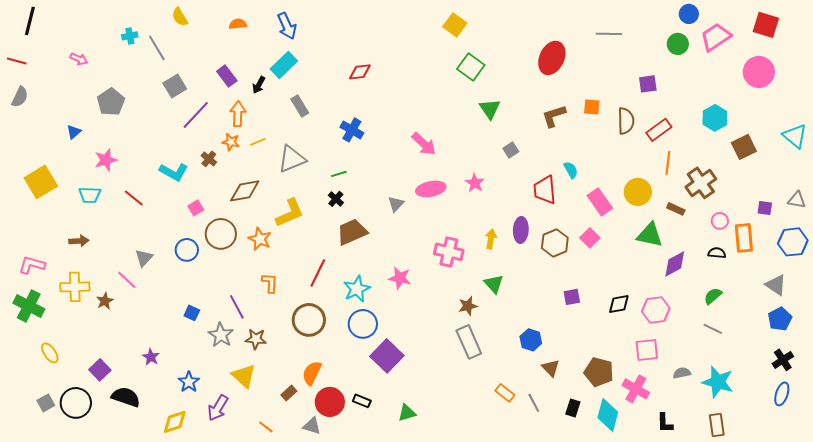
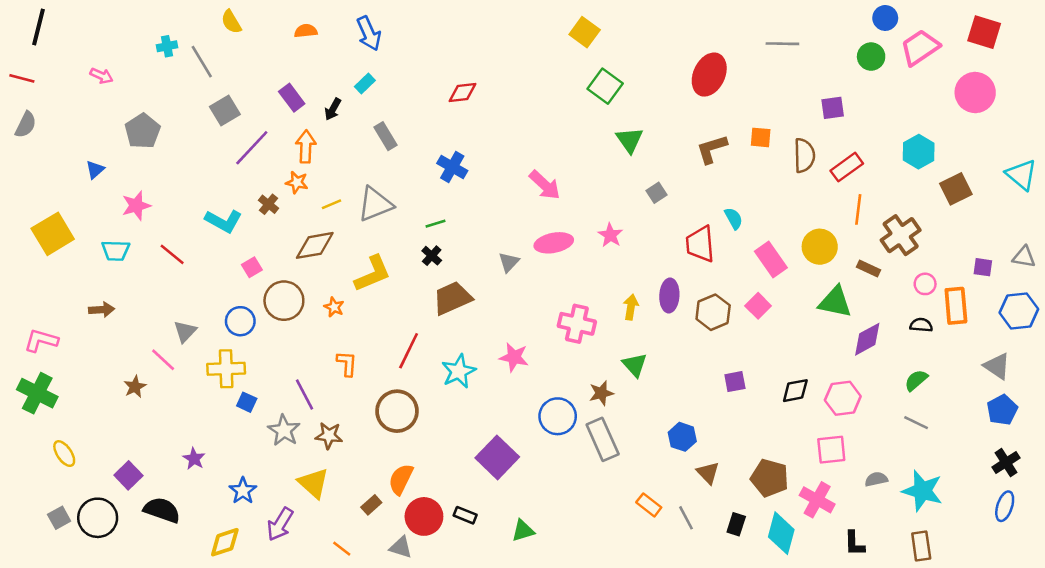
cyan rectangle: (284, 65) -> (365, 84), size x0.6
yellow line: (258, 142) -> (331, 204), moved
orange star: (260, 239) -> (334, 307), size x0.7
yellow cross: (75, 287) -> (226, 369), moved
blue circle: (363, 324) -> (558, 416), moved

